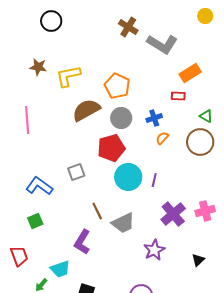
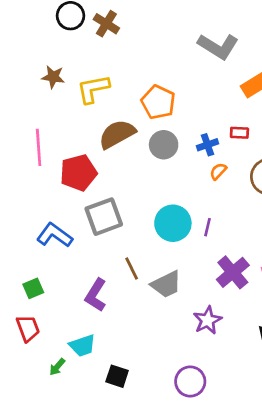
brown cross: (128, 27) -> (106, 24), moved
red rectangle: (178, 96) -> (239, 133), moved
red pentagon: (111, 148) -> (78, 173), moved
gray square: (76, 172) -> (104, 217), size x1.6
green square: (35, 221) -> (33, 288), moved
purple L-shape: (82, 242) -> (96, 295), moved

